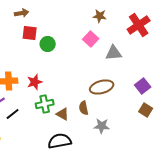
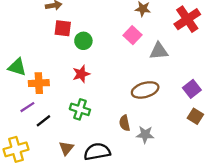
red star: (35, 82) -> (81, 74), moved
green cross: (45, 104) -> (80, 109), turned 30
brown semicircle: (84, 108) -> (125, 123), moved
brown triangle: (63, 114) -> (66, 148), moved, turned 40

